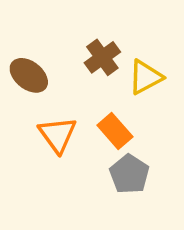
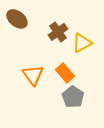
brown ellipse: (29, 75) -> (17, 19), moved

